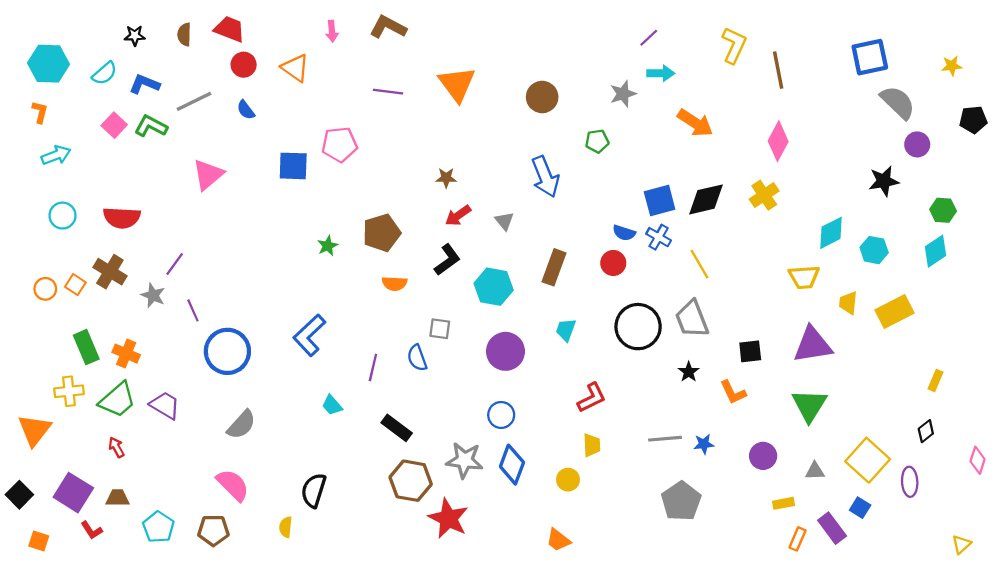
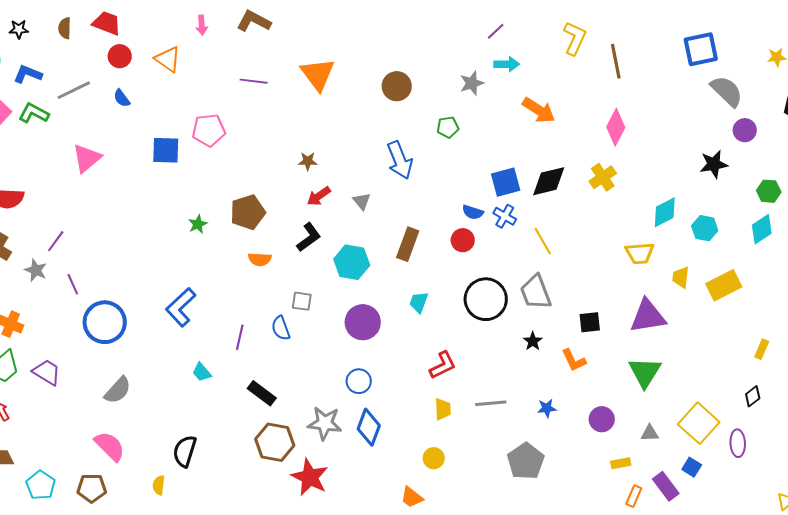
gray line: (665, 439) -> (491, 403), moved
yellow circle: (568, 480) -> (434, 458), moved

